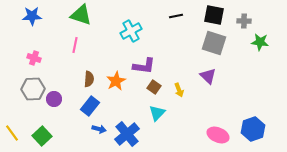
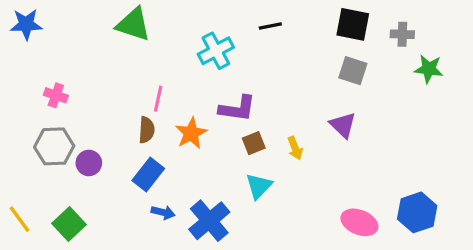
blue star: (32, 16) -> (26, 24), moved
black line: (176, 16) -> (270, 26), moved
gray square: (214, 43) -> (353, 71), size x0.7
pink line: (75, 45) -> (158, 99), moved
brown square: (154, 87) -> (254, 143), turned 32

